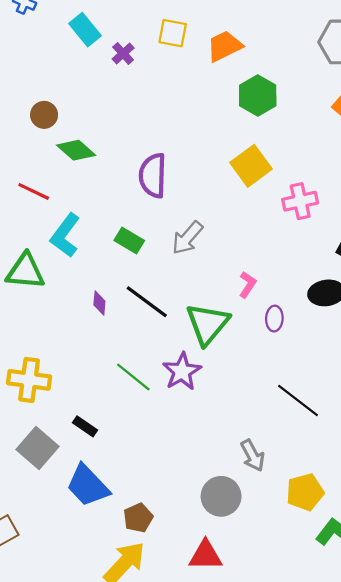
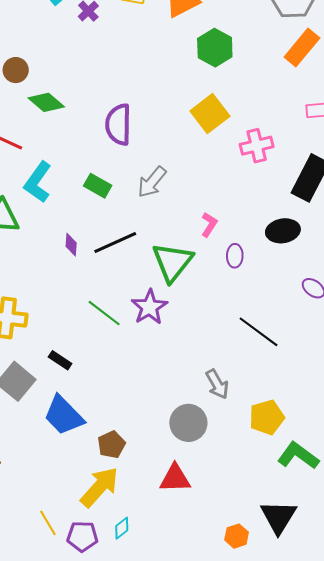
black line: (147, 302) -> (115, 243), turned -60

